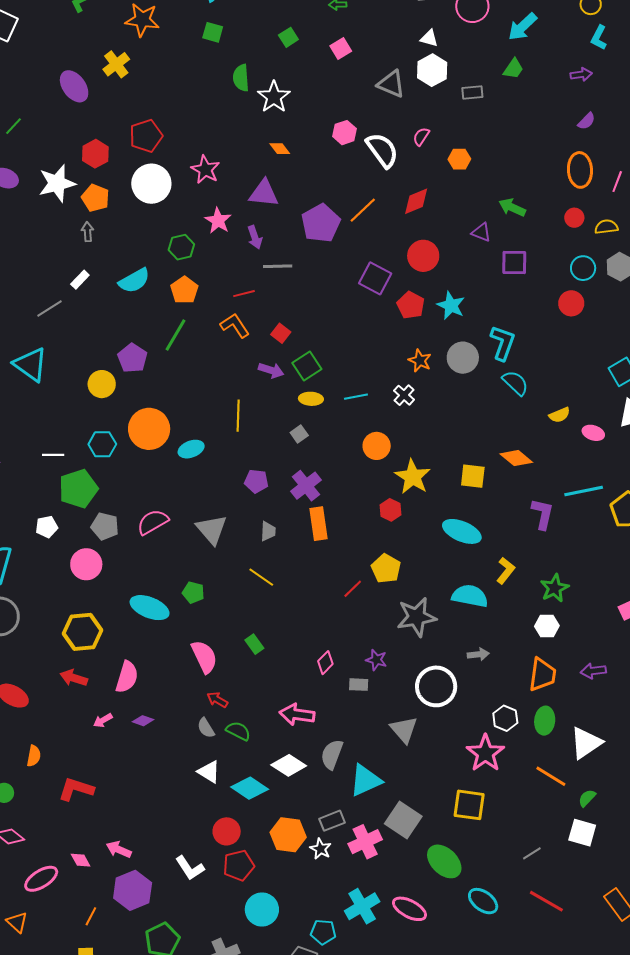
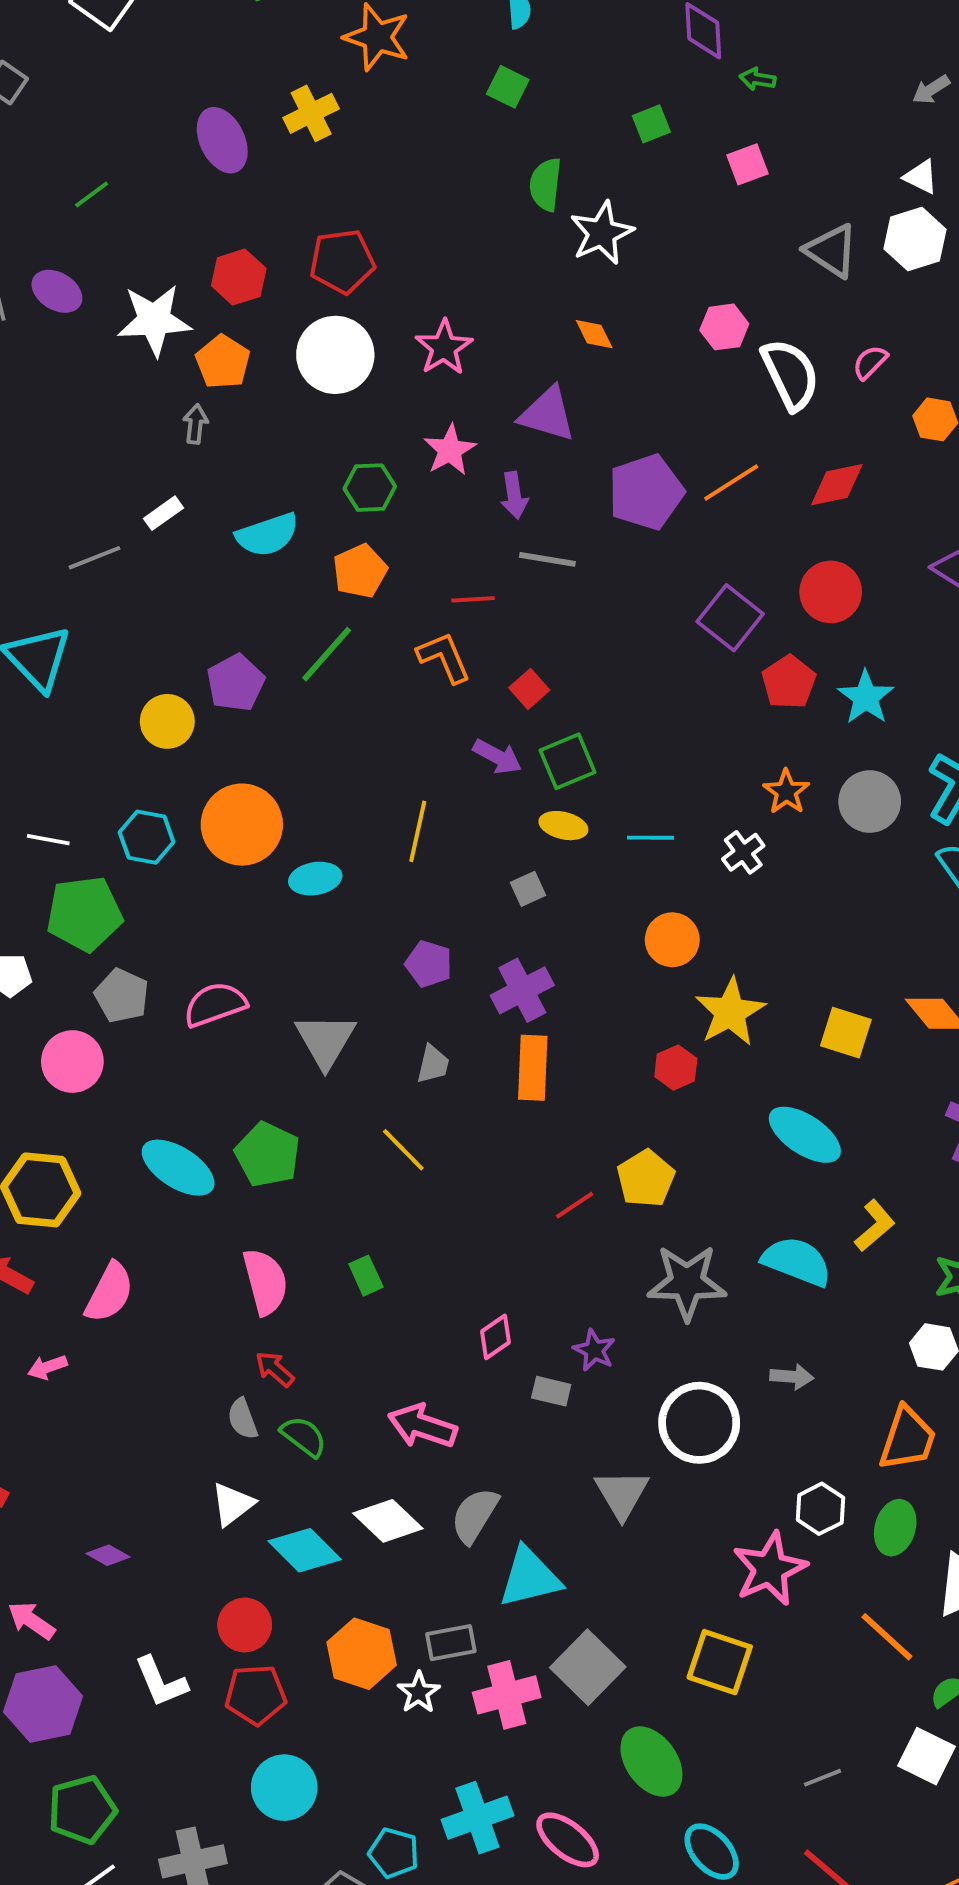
green pentagon: (193, 592) -> (268, 1155), size x1.5
purple diamond: (143, 721) -> (108, 1555), moved
white triangle: (209, 772) -> (233, 1504), turned 40

